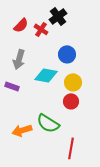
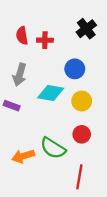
black cross: (58, 16) -> (86, 29), moved
red semicircle: (21, 25) -> (22, 36), turned 126
red cross: (41, 29) -> (45, 40), turned -32
red circle: (71, 101) -> (82, 134), moved

